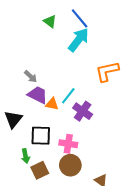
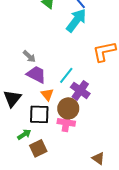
orange triangle: (52, 104) -> (47, 94), moved, turned 40
green arrow: (25, 156) -> (24, 134), turned -112
brown circle: (70, 165) -> (68, 108), moved

